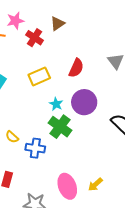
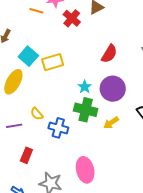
yellow rectangle: (39, 76) -> (53, 62), moved
green cross: (60, 127) -> (86, 110), turned -30
yellow arrow: (95, 184) -> (111, 123), moved

